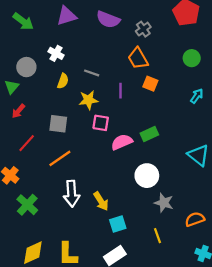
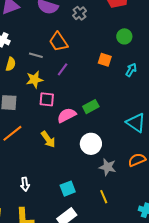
orange trapezoid: (138, 58) -> (59, 42), moved
orange square: (150, 84) -> (105, 60), moved
purple line: (120, 91) -> (63, 69), turned 40
white arrow: (72, 194) -> (25, 184), moved, size x0.6
yellow arrow: (101, 201) -> (48, 139), moved
orange semicircle: (195, 219) -> (137, 160), moved

